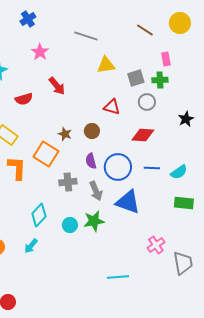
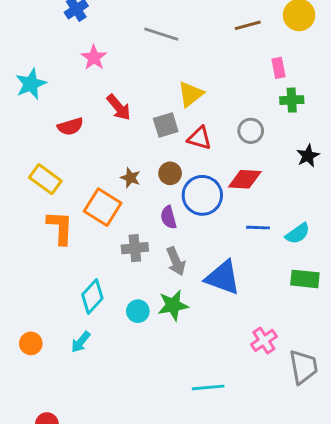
brown line: (145, 30) -> (248, 25), turned -48
yellow triangle: (106, 65) -> (191, 94), moved, turned -30
gray square: (136, 78) -> (166, 125), moved
green cross: (160, 80) -> (292, 100), moved
blue circle: (118, 167) -> (202, 195), moved

